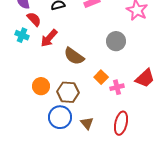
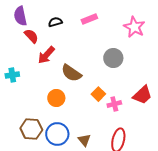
cyan cross: (22, 35) -> (12, 75), moved, turned -32
orange circle: (41, 86) -> (56, 98), moved
brown hexagon: (68, 92) -> (31, 129), moved

